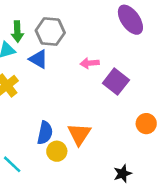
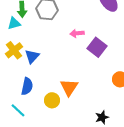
blue triangle: (38, 59) -> (32, 56), moved, turned 42
blue semicircle: (45, 133) -> (27, 86), moved

